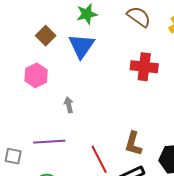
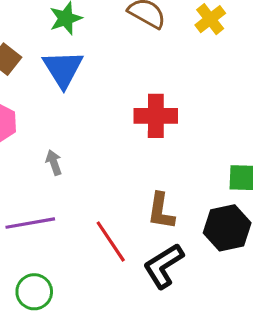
red cross: (144, 67) -> (156, 116), moved

